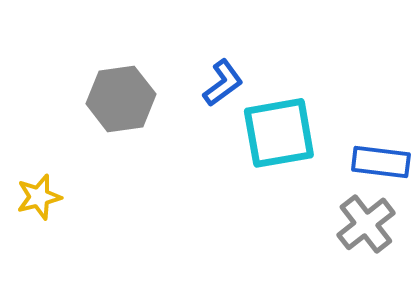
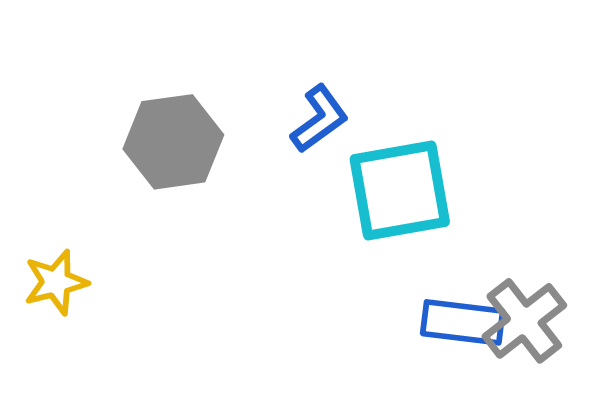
blue rectangle: (381, 162) -> (463, 322), moved

